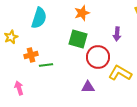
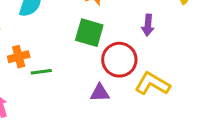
purple triangle: (88, 87) -> (100, 93), moved

